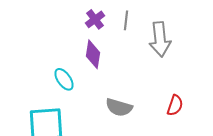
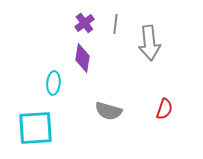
cyan ellipse: (64, 79) -> (53, 83), turned 40

